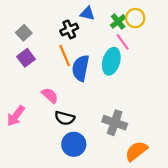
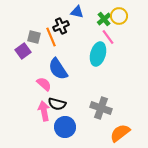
gray square: (24, 33) -> (34, 37), moved, turned -32
orange line: (65, 56) -> (51, 37), moved
blue semicircle: (81, 68) -> (58, 69), moved, turned -45
pink arrow: (16, 116) -> (44, 111), moved, turned 132

